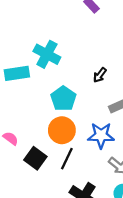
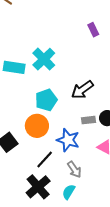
black arrow: (100, 75) -> (82, 90), size x1.6
black line: (67, 159) -> (45, 160), moved

